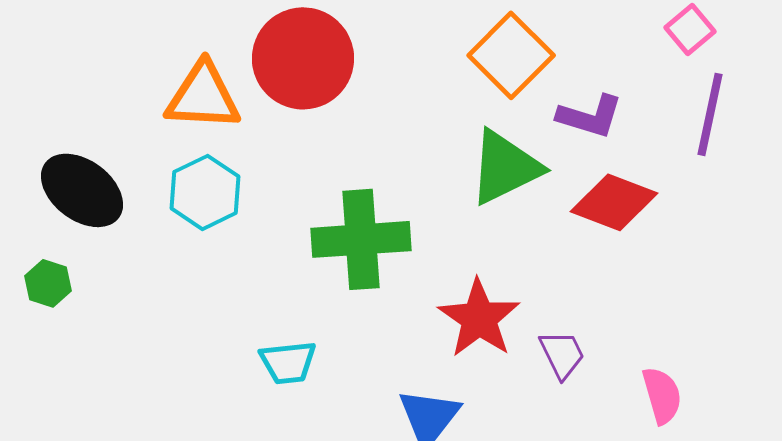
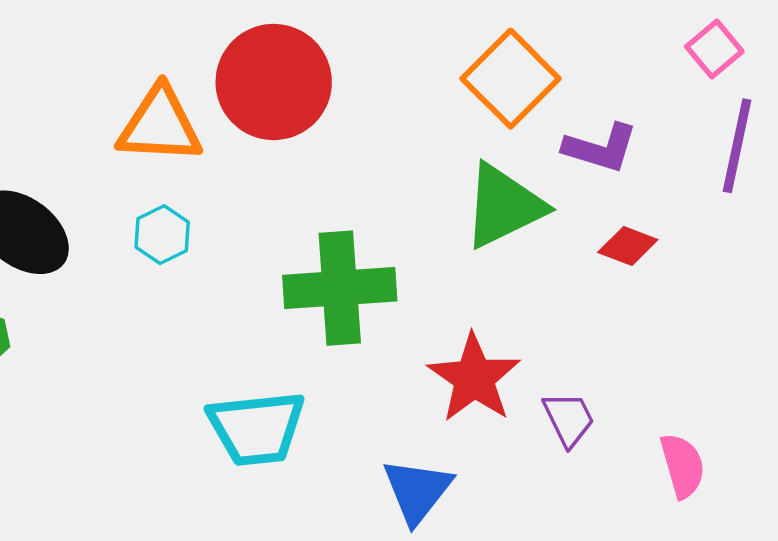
cyan hexagon: (205, 192) -> (162, 235), size x0.7
red diamond: (614, 202) -> (628, 246), size x0.6
cyan trapezoid: (288, 362) -> (257, 428), size x1.5

